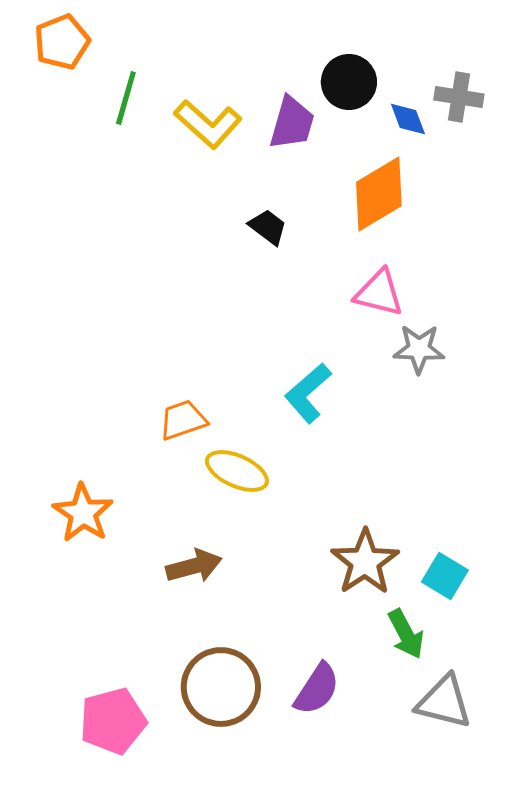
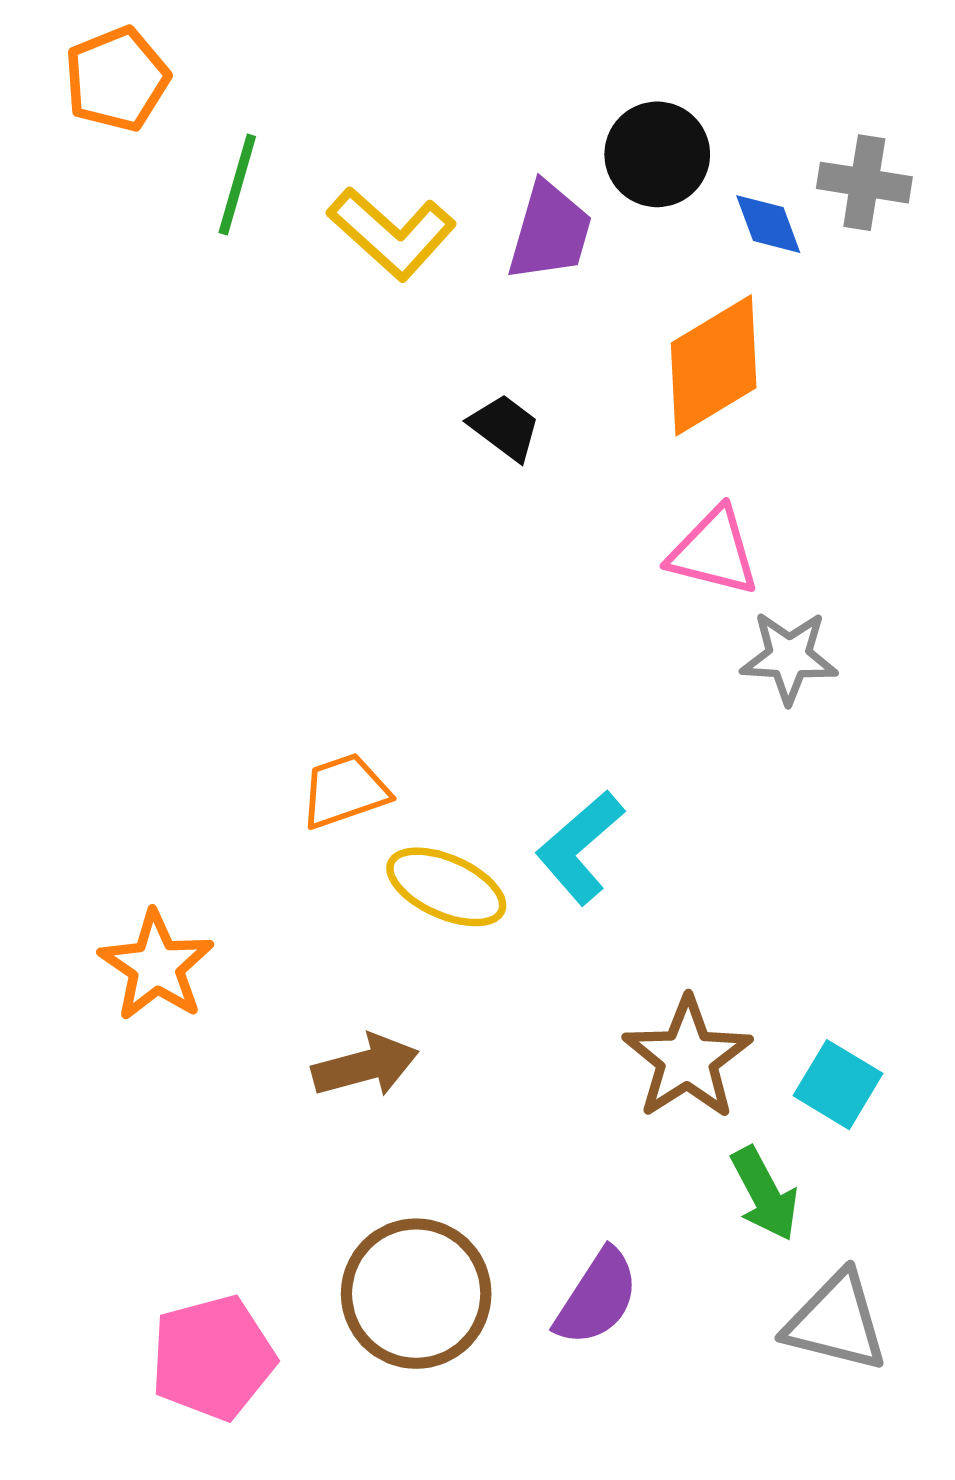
cyan L-shape: (308, 393) -> (580, 847), moved

